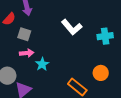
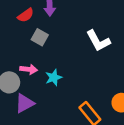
pink arrow: (27, 53) -> (29, 69), moved

